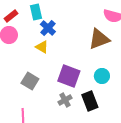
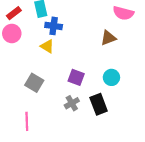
blue cross: (48, 28) -> (54, 26), turned -35
brown triangle: (99, 39) -> (108, 38), size x0.7
purple square: (69, 76) -> (76, 77), size x0.7

